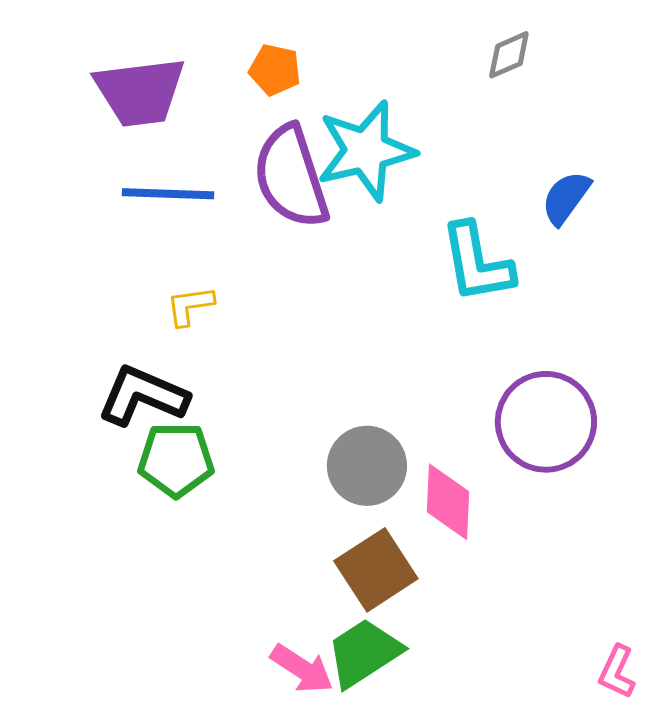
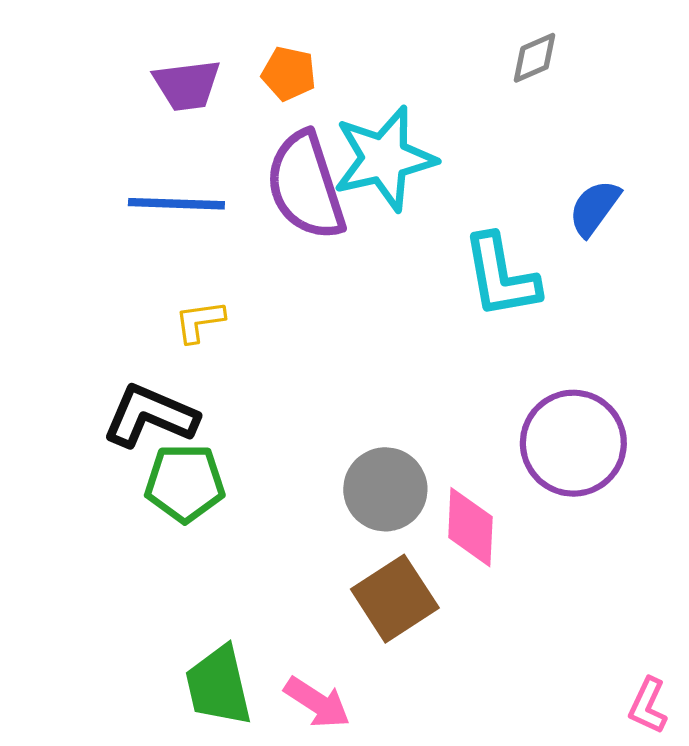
purple trapezoid: (140, 92) -> (187, 85), moved, size x0.7
green trapezoid: (364, 653) -> (218, 686), moved, turned -70

